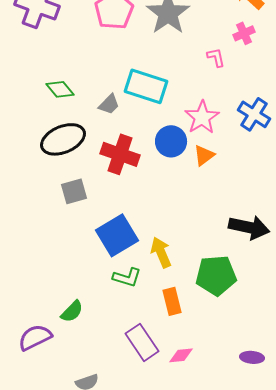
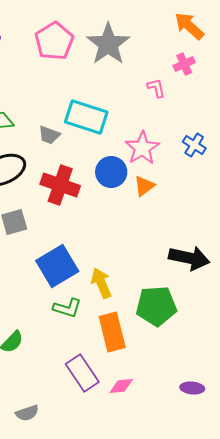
gray trapezoid: (109, 104) -> (49, 135), turned 65
blue cross: (254, 114) -> (194, 145), size x0.7
orange rectangle: (172, 301) -> (112, 332), size x1.4

